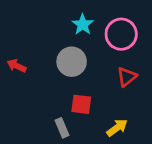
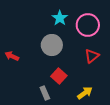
red arrow: (17, 66) -> (12, 56), moved
red square: (81, 104) -> (59, 76), turned 35

